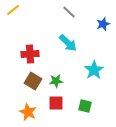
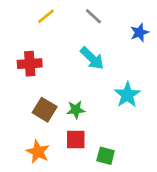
yellow line: (13, 10) -> (46, 16), moved
red cross: (30, 54) -> (30, 64), moved
green square: (85, 106) -> (106, 156), moved

